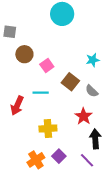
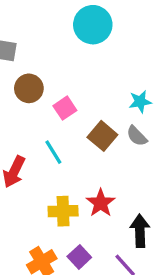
gray semicircle: (92, 91) -> (137, 136), moved
cyan line: (41, 93) -> (53, 152), turned 56
red star: (84, 116) -> (101, 203), moved

